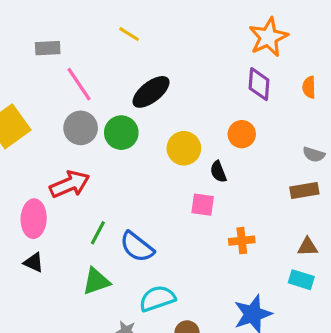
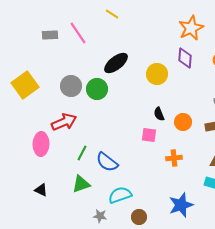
yellow line: (129, 34) -> (112, 14), moved
pink line: (79, 84) -> (78, 33), moved
orange circle: (242, 134) -> (183, 122), moved
yellow circle: (184, 148) -> (157, 74), moved
black triangle: (34, 262) -> (41, 190), moved

